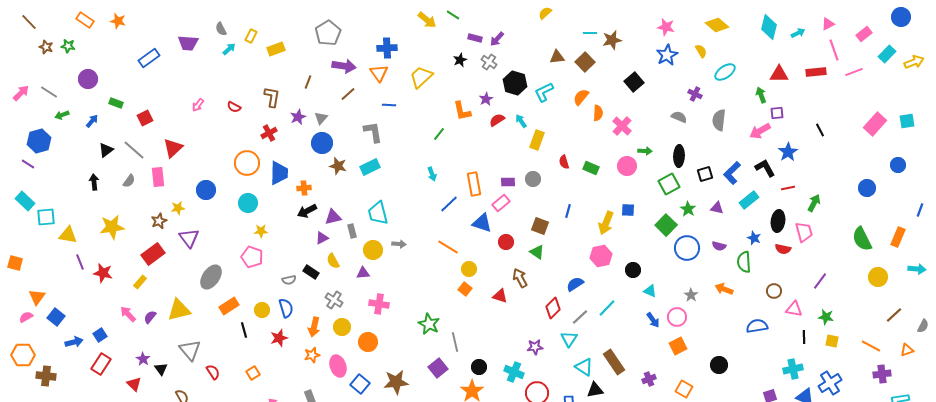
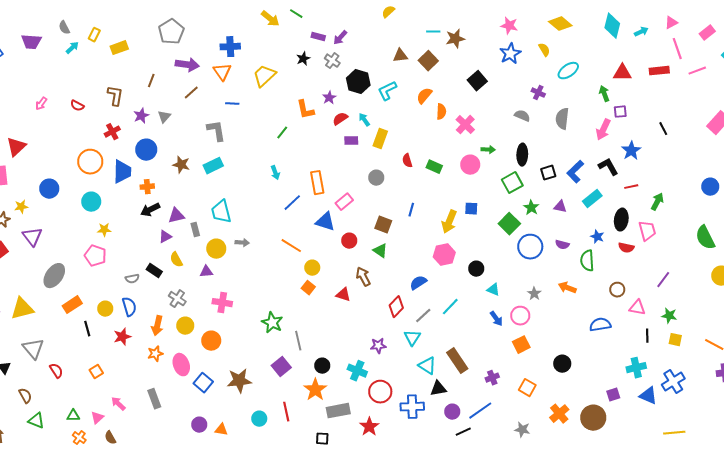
pink arrow: (760, 131) -> (603, 130), turned -35
blue circle: (322, 143) -> (146, 150), moved
purple rectangle: (508, 182) -> (351, 141), moved

